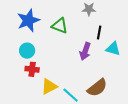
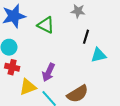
cyan triangle: (113, 49) -> (99, 55), turned -35
purple arrow: (85, 51) -> (48, 72), moved

